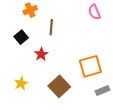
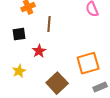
black square: (21, 37) -> (19, 34), turned 32
yellow star: (21, 83) -> (19, 71), moved

